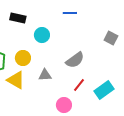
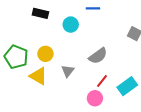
cyan circle: (42, 35) -> (71, 25), moved
gray triangle: (45, 75) -> (68, 71), turned -48
pink circle: (64, 105) -> (95, 98), moved

